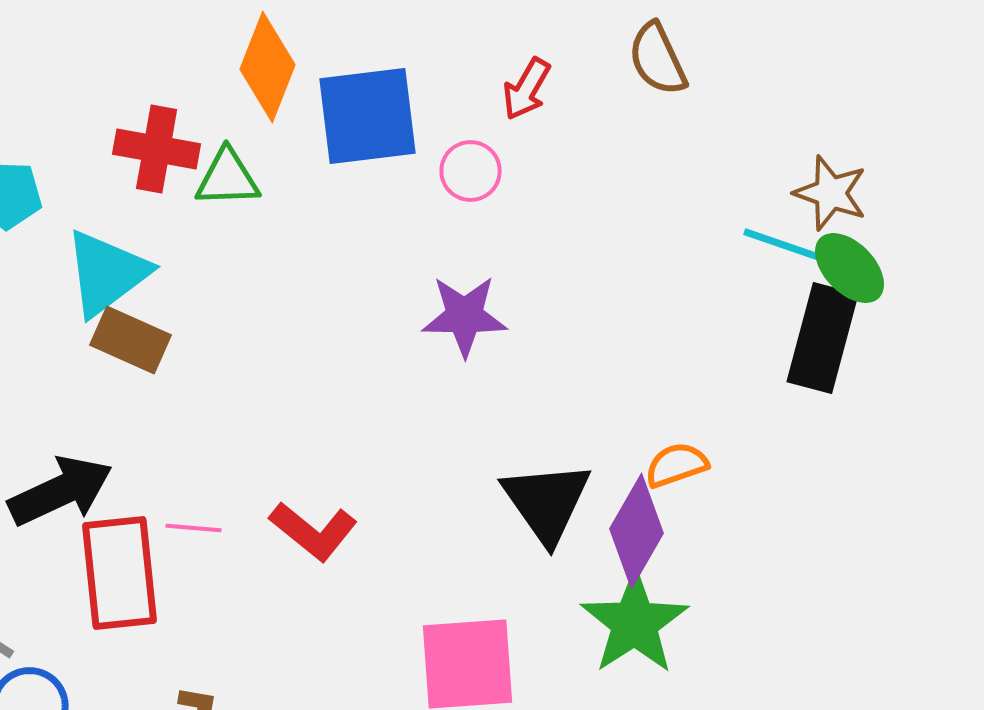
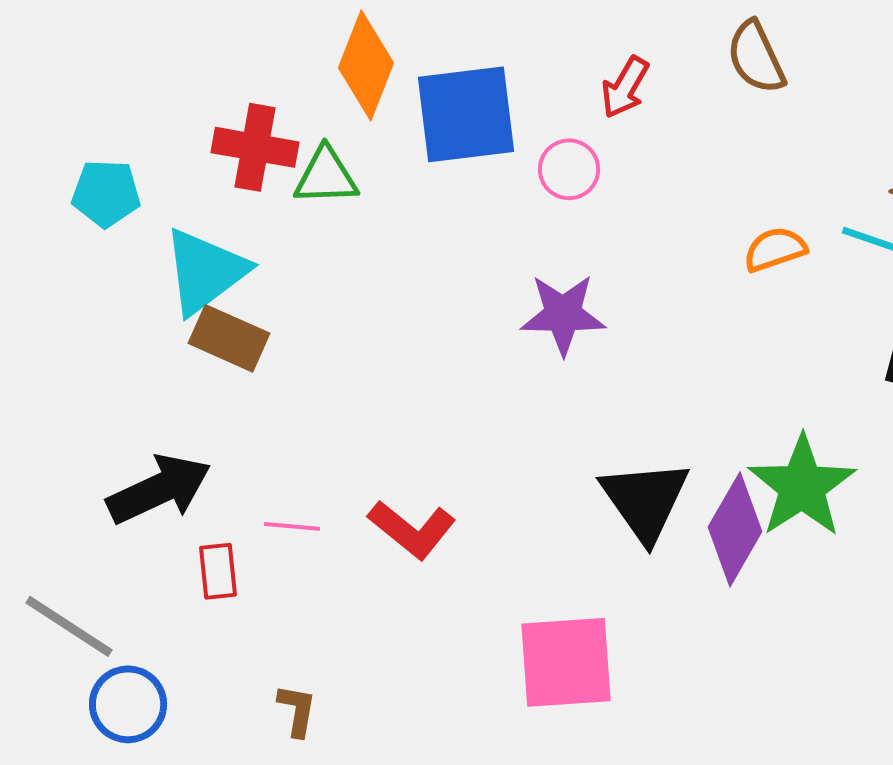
orange semicircle: (677, 465) -> (775, 249), moved
red rectangle: (120, 573) -> (218, 571), size x0.5
green star: (635, 623) -> (802, 486), moved

